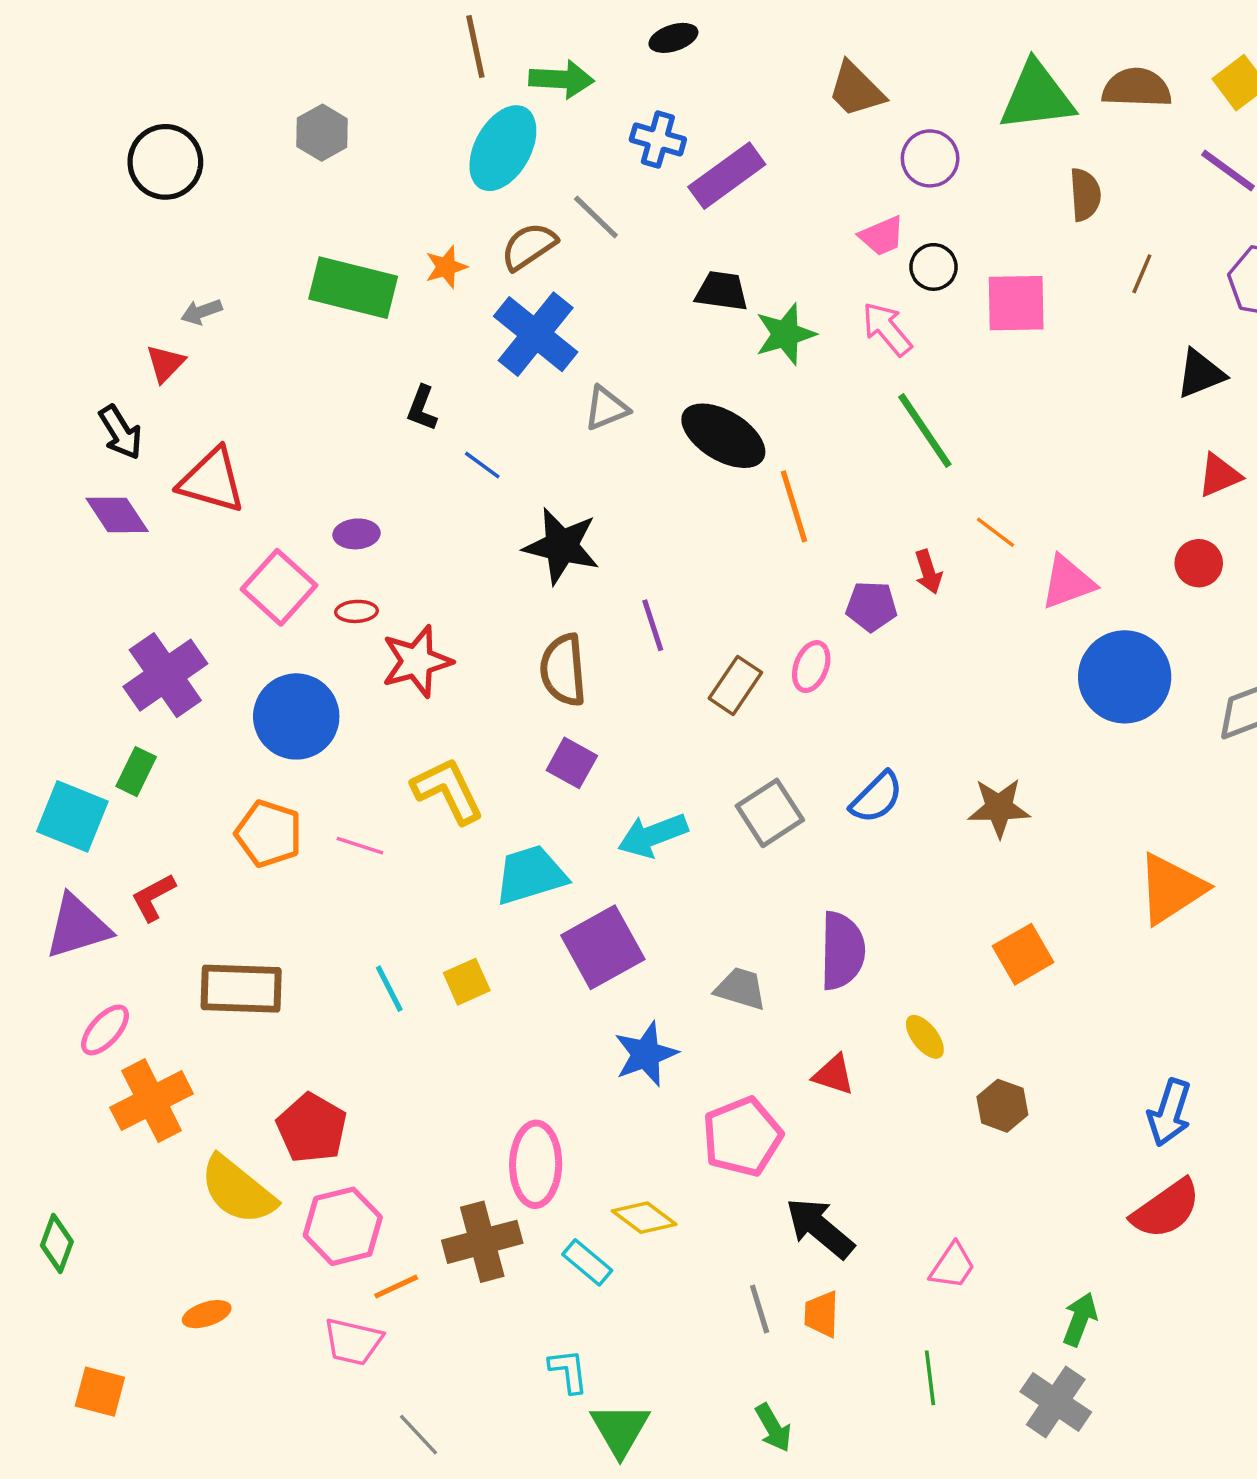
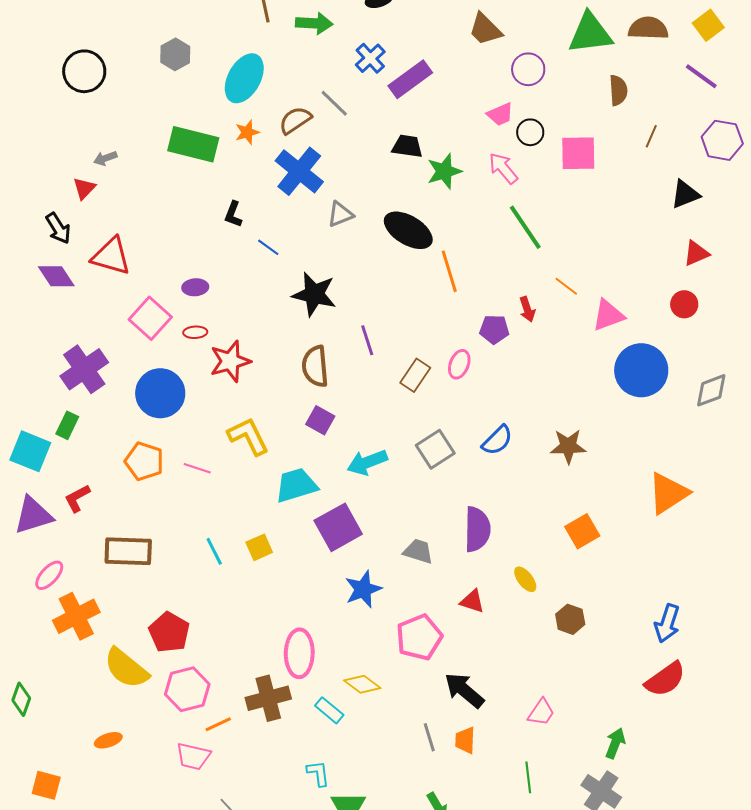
blue cross: (658, 140) -> (370, 58), turned 32
cyan ellipse: (503, 148) -> (244, 78), moved

